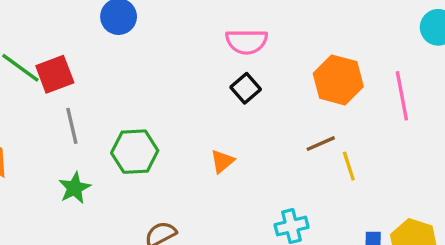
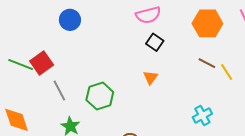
brown line: (321, 144) -> (207, 63), turned 66
orange triangle: (222, 161) -> (150, 77), moved

